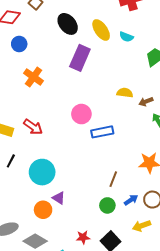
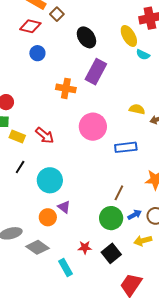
yellow ellipse: (101, 30) -> (129, 36), moved
orange cross: (34, 77) -> (66, 88), moved, turned -30
pink circle: (81, 114) -> (93, 127), size x1.4
blue rectangle: (102, 132) -> (126, 147), moved
green circle: (107, 205) -> (111, 218), size x1.5

